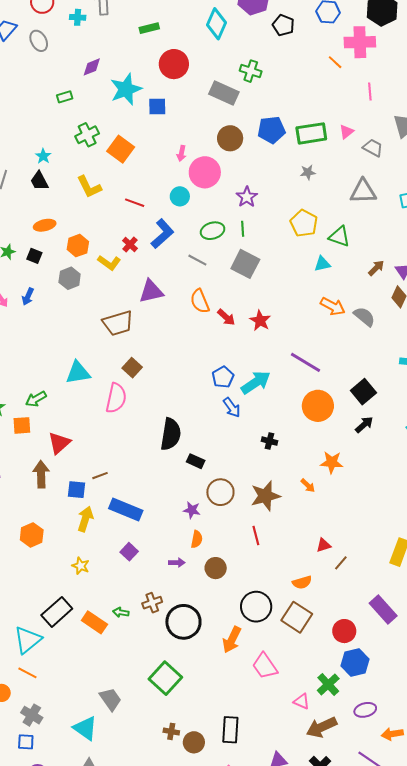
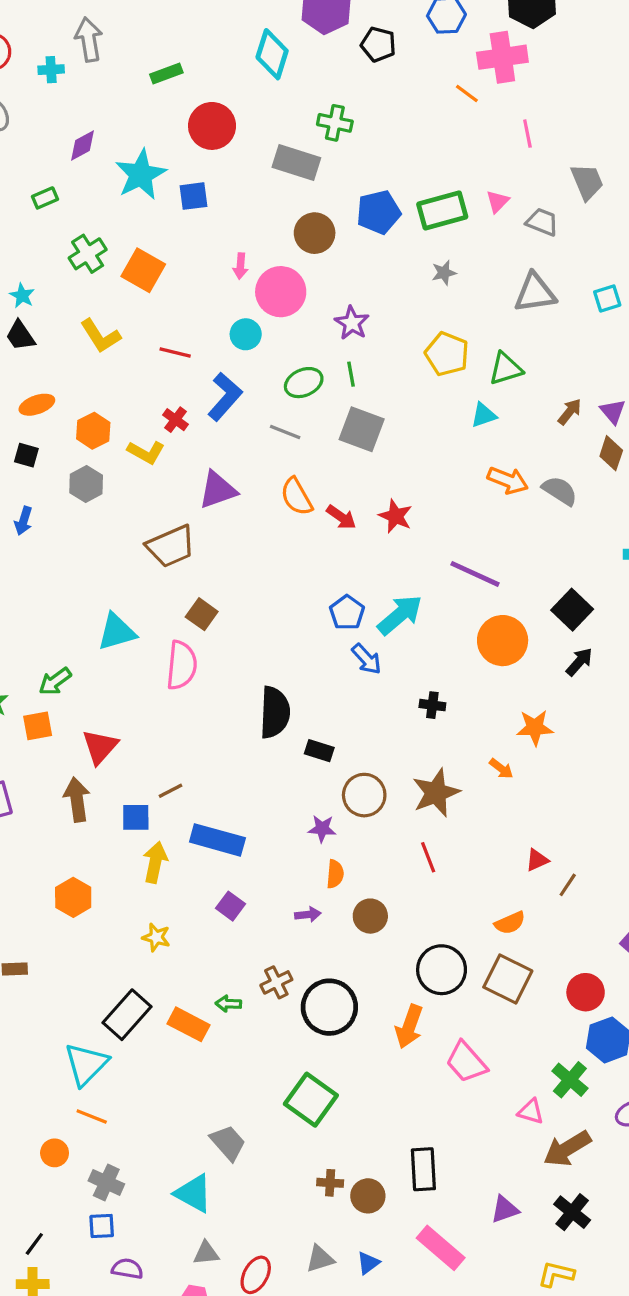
green triangle: (339, 237) -> (506, 369), turned -30

